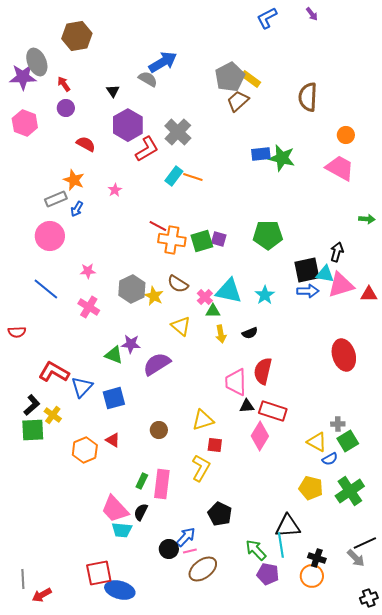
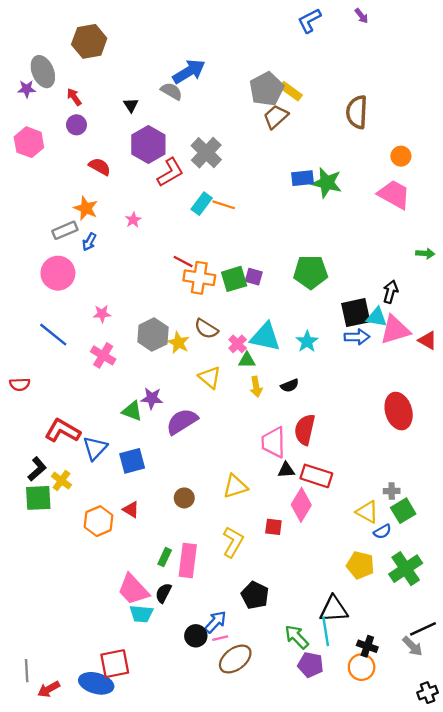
purple star: (23, 77) -> (27, 89), size x0.6
red triangle: (369, 294) -> (428, 340), turned 30
red square: (215, 445) -> (273, 527), moved
blue ellipse: (120, 590) -> (96, 683), moved

